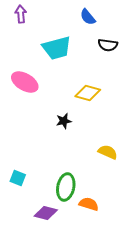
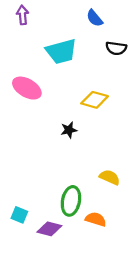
yellow semicircle: (108, 152) -> (110, 177), moved
cyan square: (18, 178) -> (19, 215), moved

